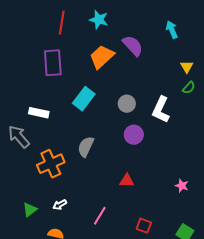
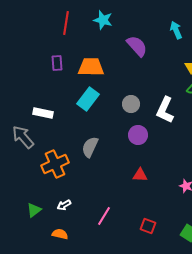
orange trapezoid: (102, 57) -> (91, 67), moved, turned 44
purple rectangle: (53, 63) -> (57, 63), size x0.6
red triangle: (127, 181) -> (140, 175), moved

